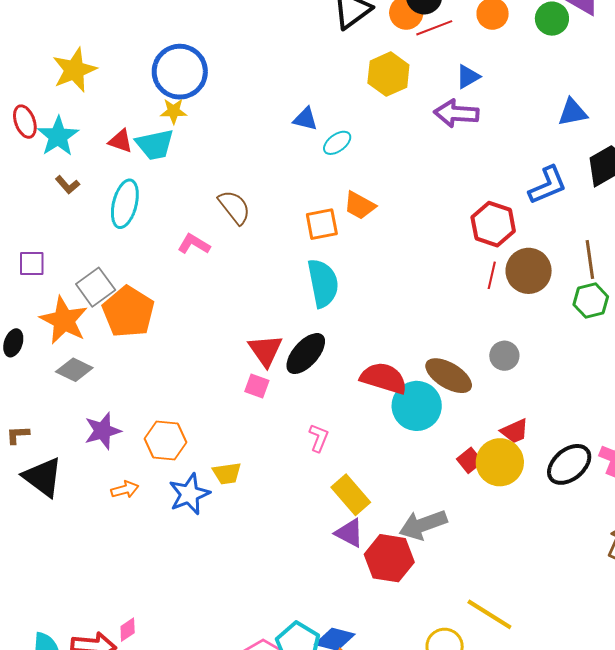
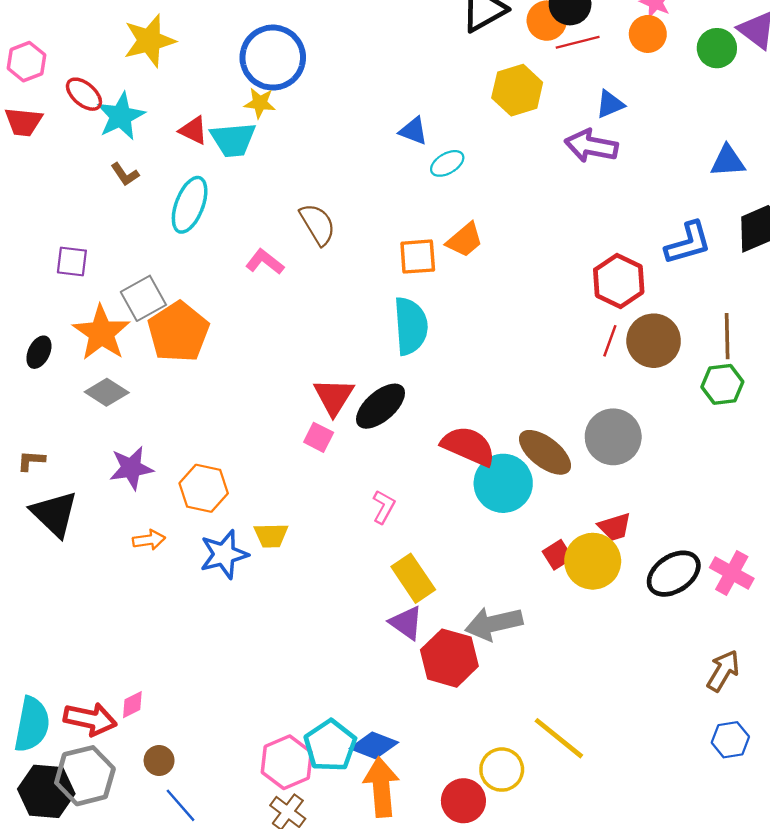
red ellipse: (25, 122) -> (84, 94), turned -36
orange trapezoid: (360, 205) -> (465, 240), turned -76
gray circle: (504, 356) -> (613, 437), size x1.6

